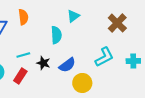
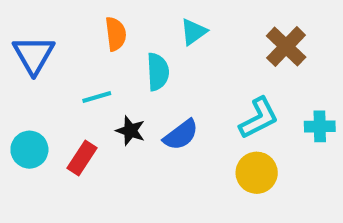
orange semicircle: (23, 17) -> (116, 34), moved
cyan line: (23, 55) -> (97, 97), moved
yellow circle: (82, 83) -> (257, 173), moved

